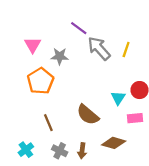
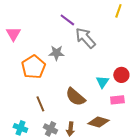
pink triangle: (33, 45) -> (13, 34), moved
yellow line: (126, 50) -> (118, 11), moved
gray star: (60, 56) -> (56, 53), moved
cyan cross: (26, 150) -> (20, 128), turned -32

